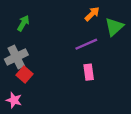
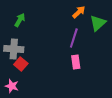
purple line: (86, 44) -> (74, 38), turned -48
gray cross: (16, 57) -> (14, 49), turned 30

